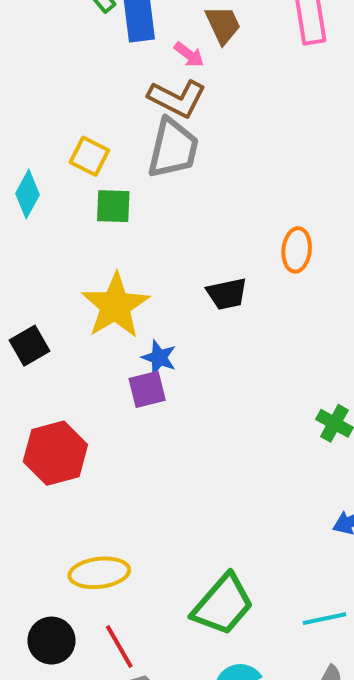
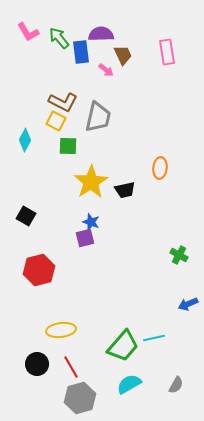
brown L-shape: (177, 98) -> (63, 102), moved
yellow star: (115, 306) -> (91, 182), moved
black square: (30, 346) -> (26, 216), turned -30
cyan line: (325, 619) -> (154, 338), moved

